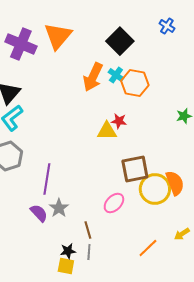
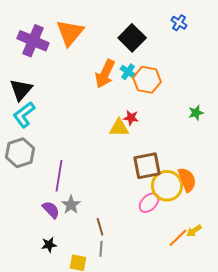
pink ellipse: (114, 203) -> (149, 203), moved
orange line: (148, 248) -> (178, 238), moved
black star: (68, 251) -> (49, 245), moved

